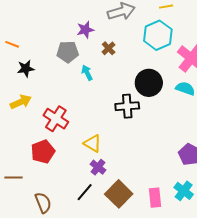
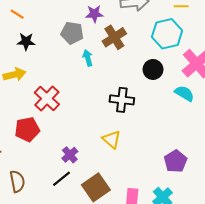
brown cross: (109, 48) -> (114, 37), size x1.6
black circle: (149, 83) -> (153, 69), moved, size x0.7
yellow triangle: (93, 143) -> (112, 139), moved
purple cross: (98, 167) -> (70, 155), moved

